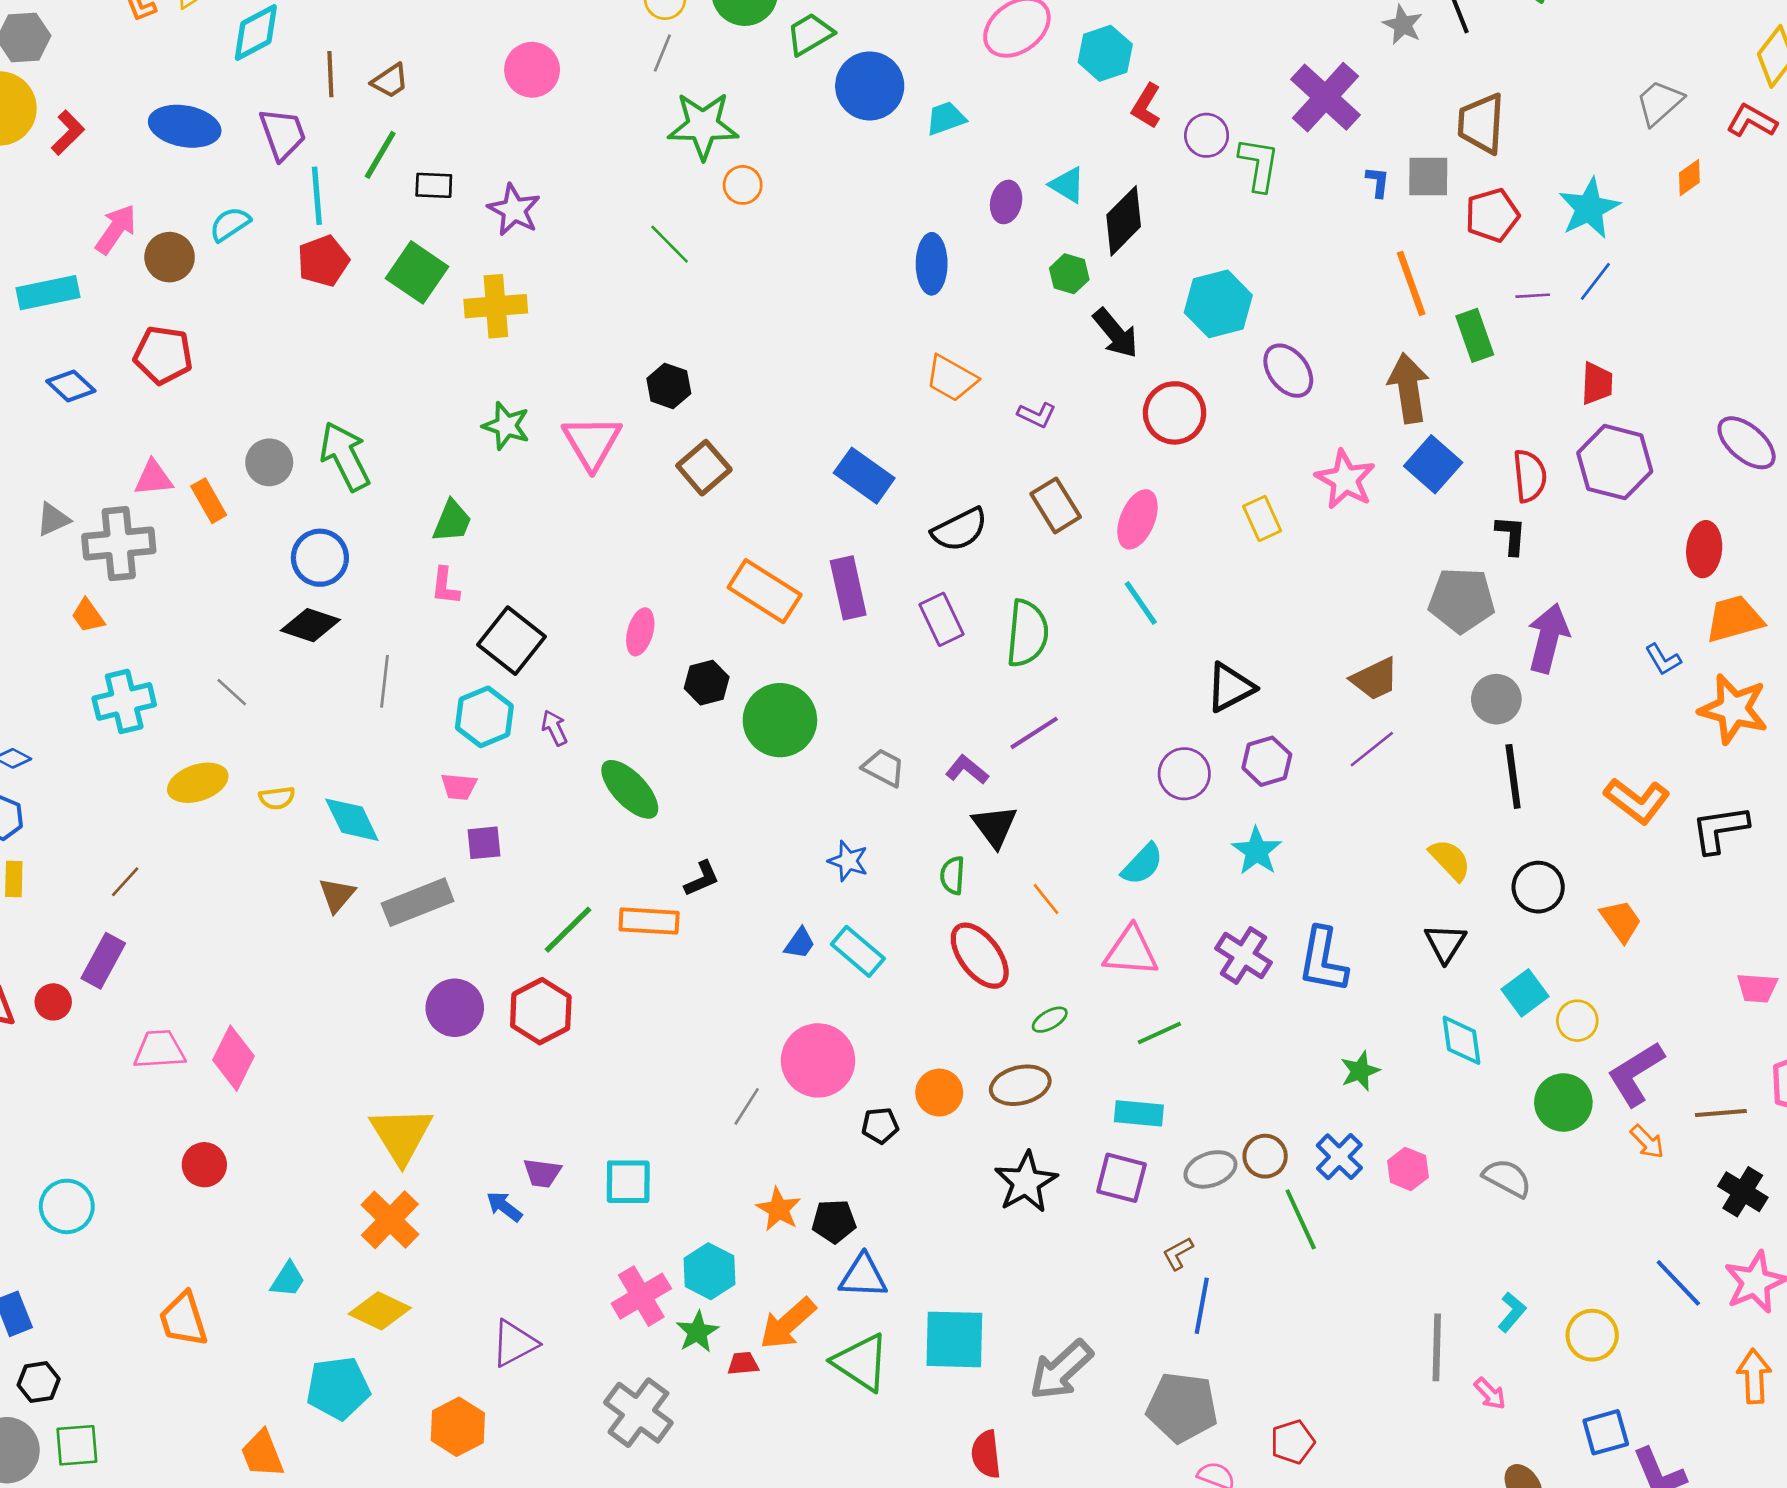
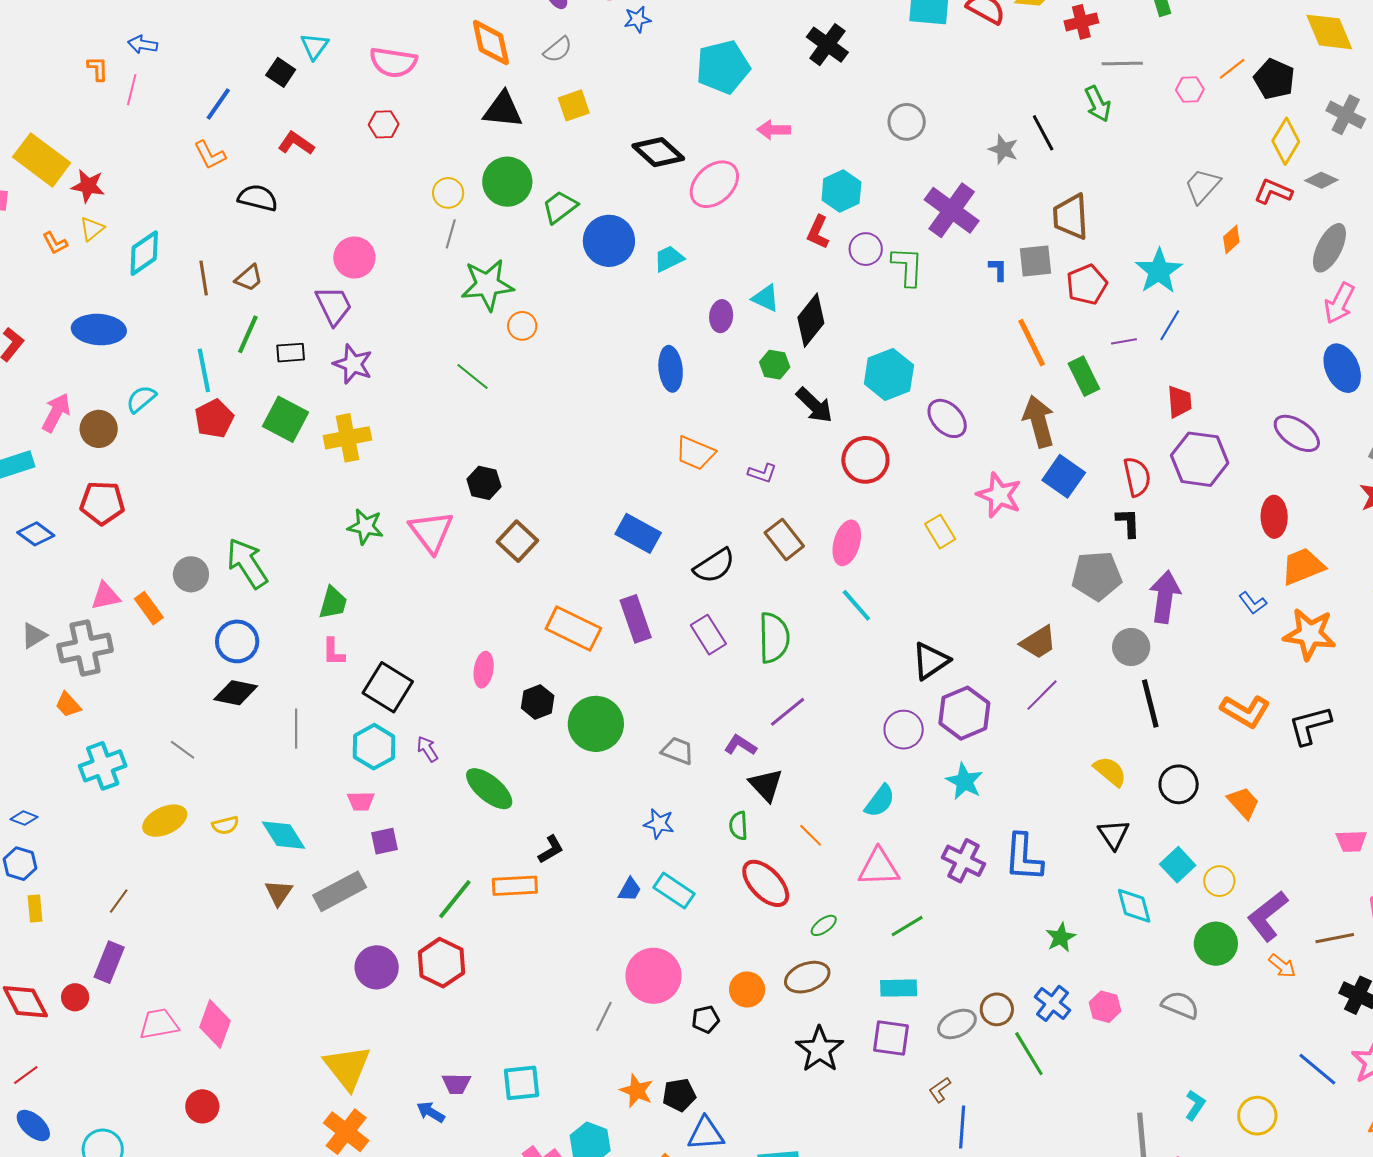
cyan hexagon: (1105, 53) -> (841, 191), moved
purple trapezoid: (283, 134) -> (334, 306), moved
purple hexagon: (1267, 761) -> (964, 713), size x1.4

